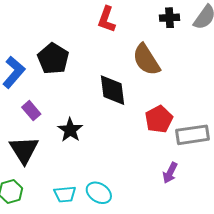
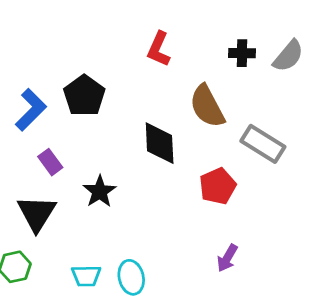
gray rectangle: (192, 135) -> (263, 144), moved, turned 36
cyan ellipse: (99, 193) -> (131, 277), turned 40

